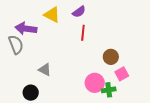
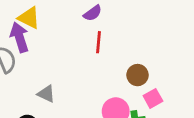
yellow triangle: (52, 15) -> (29, 18), moved
purple arrow: (26, 29) -> (19, 37), turned 65

